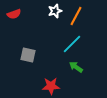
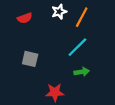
red semicircle: (14, 14) -> (25, 18), moved
green arrow: (76, 67) -> (82, 72), turned 136

